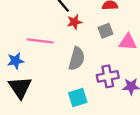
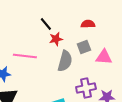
gray semicircle: (77, 59) -> (65, 61), moved

